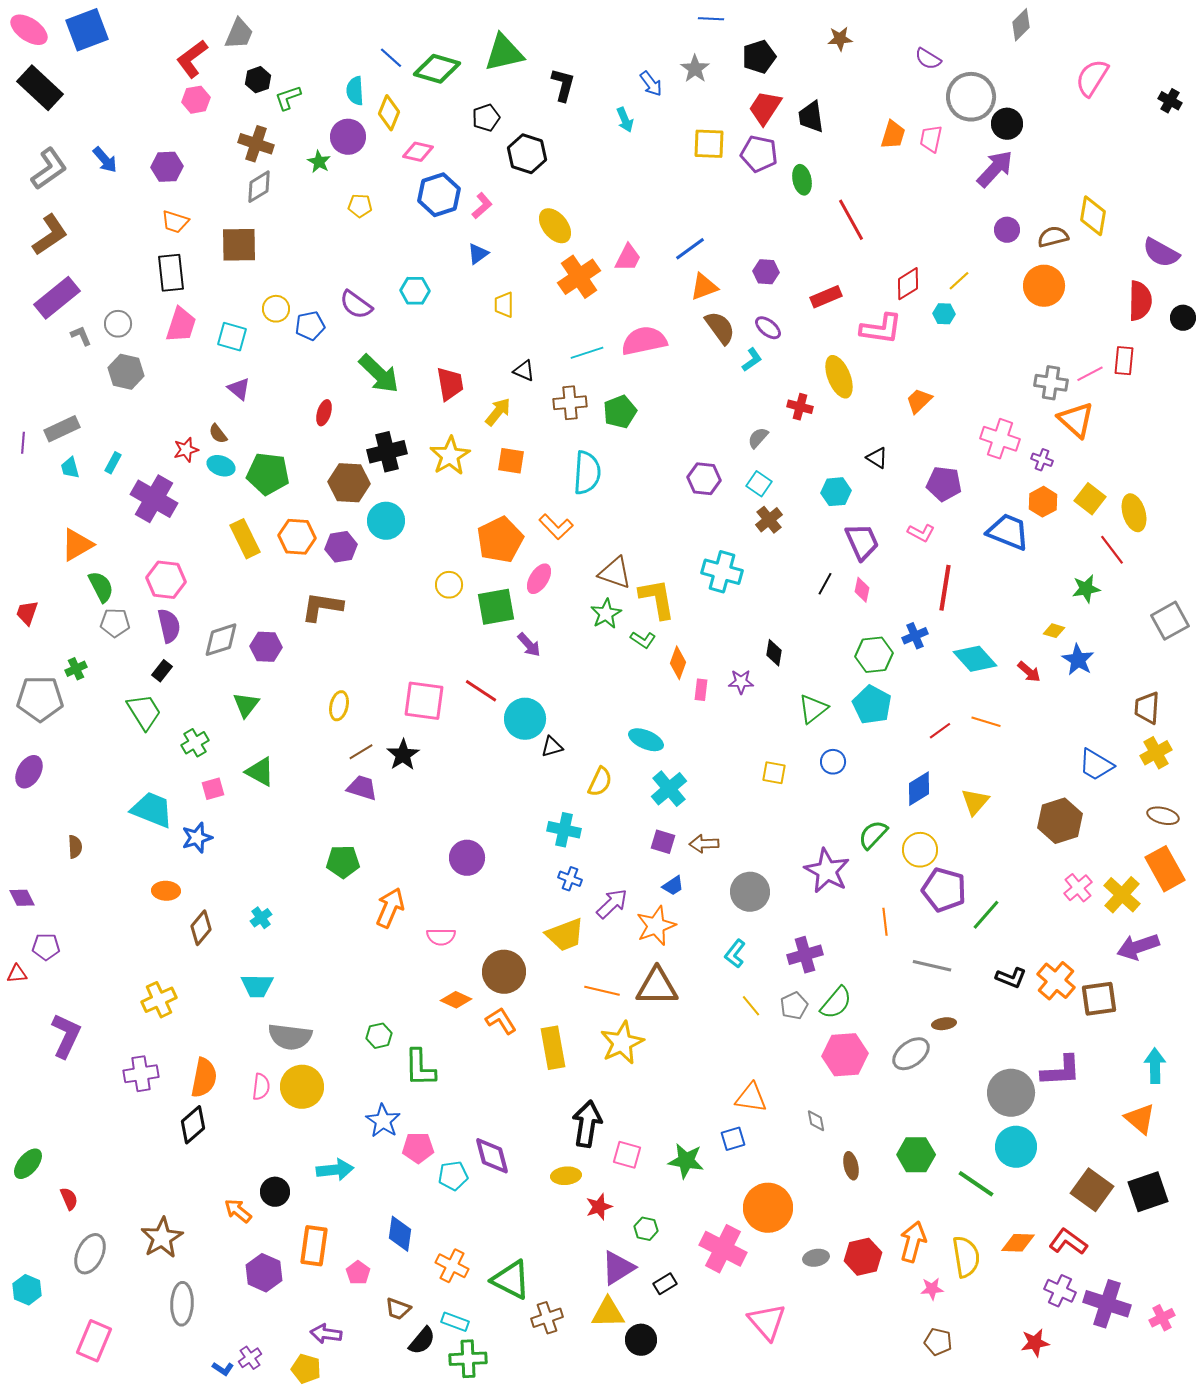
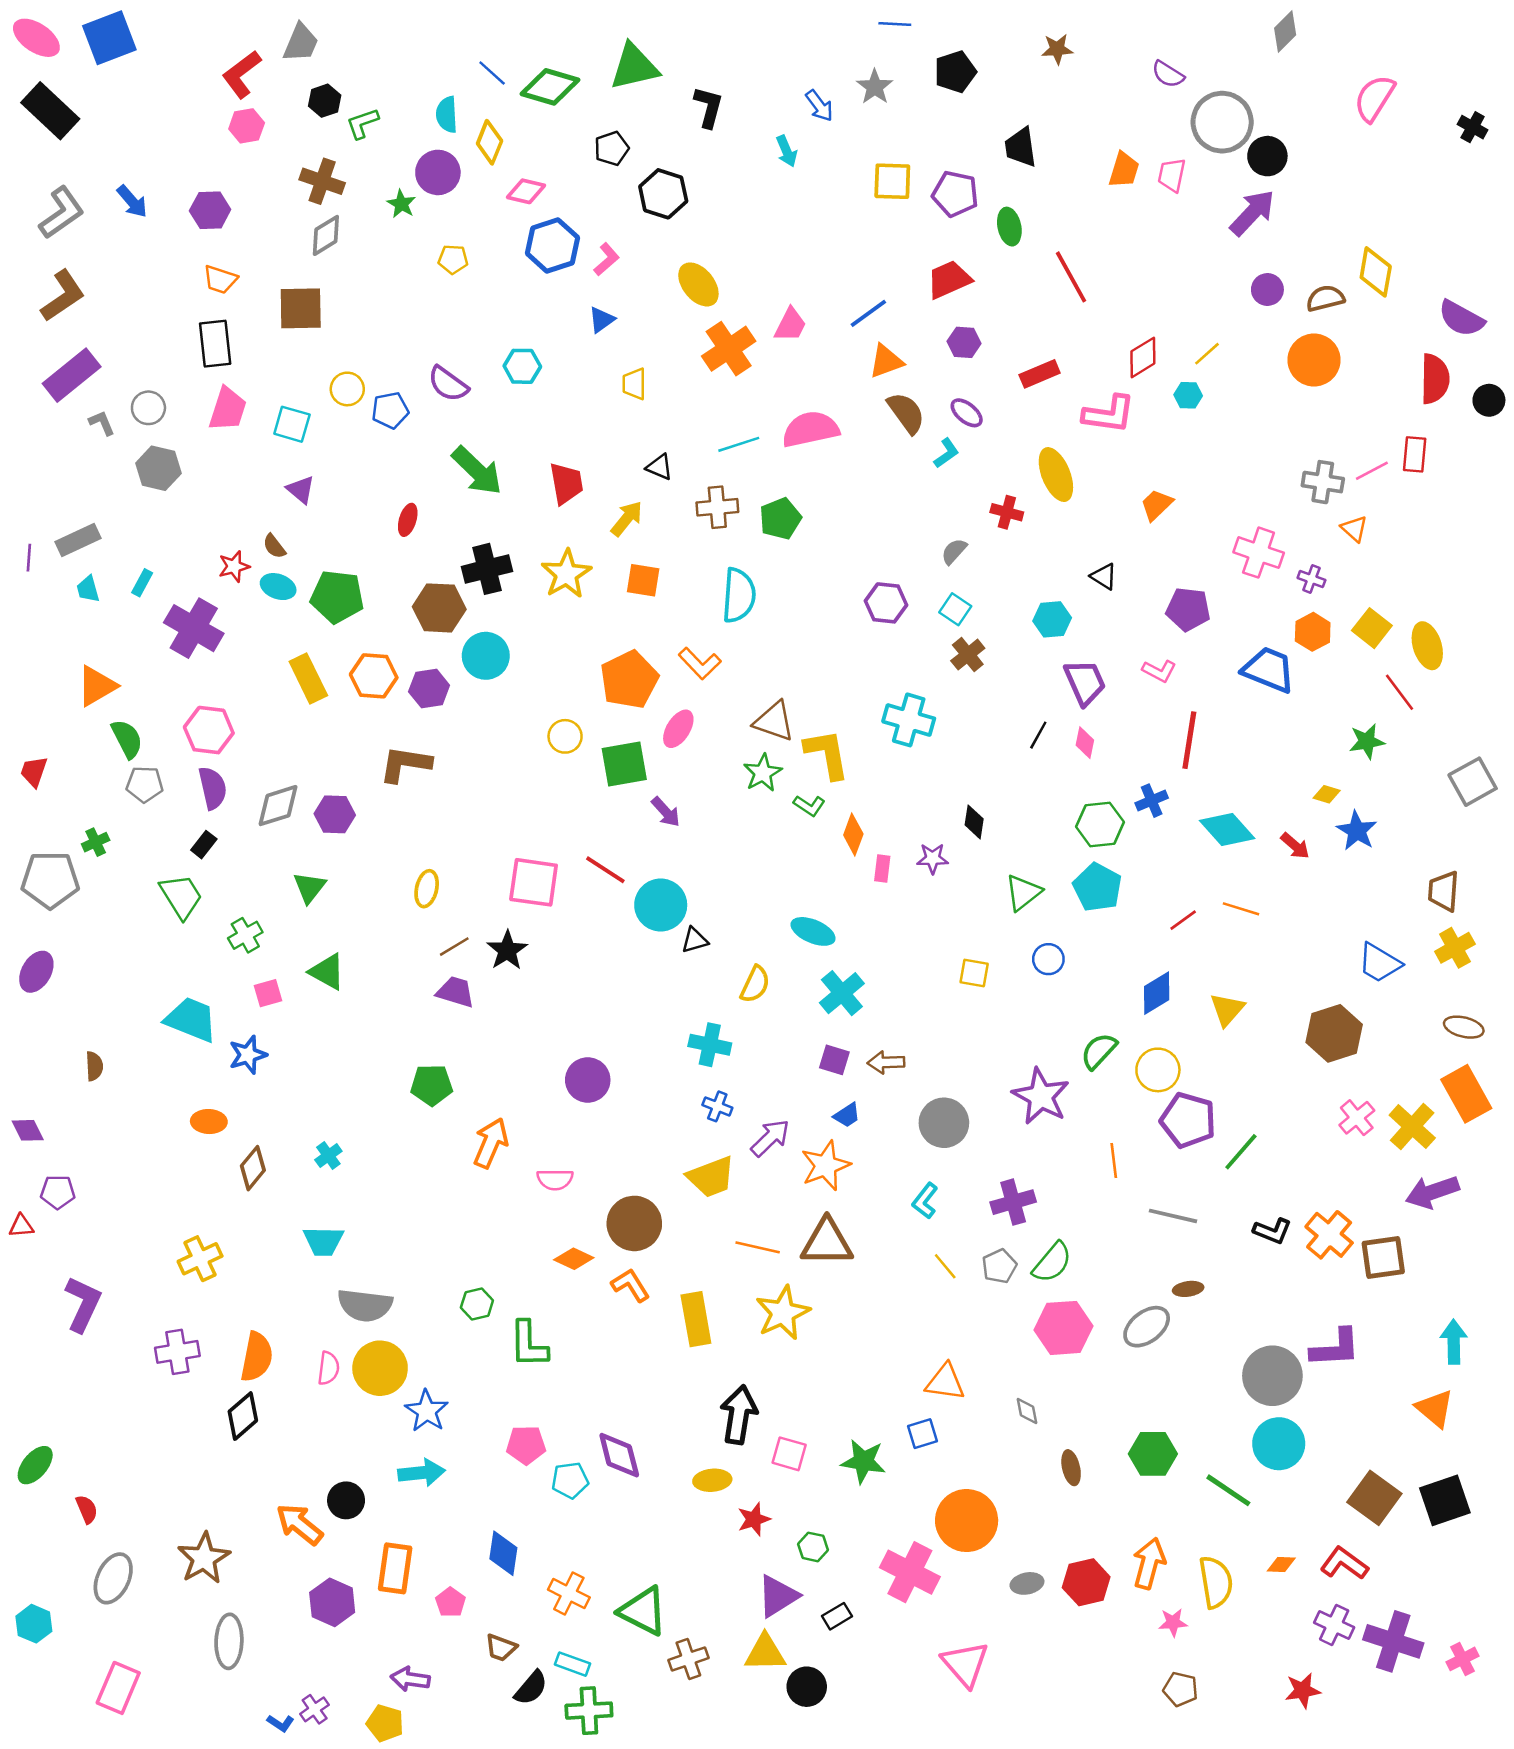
red trapezoid: (765, 108) -> (949, 279), moved, turned 33
orange triangle: (1076, 420) -> (1354, 529), size x0.6
blue star: (383, 1121) -> (427, 1411), moved
orange arrow: (238, 1211) -> (299, 1524), size x1.4
orange diamond: (1018, 1243) -> (1281, 1565), size x0.7

